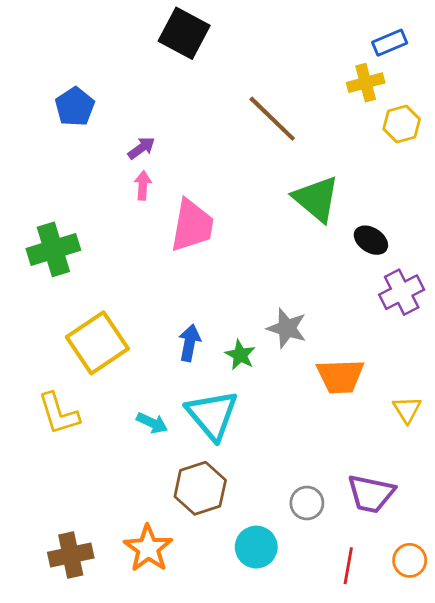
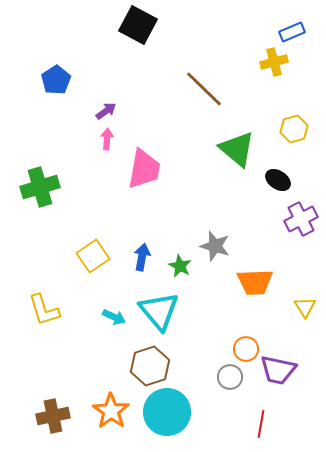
yellow hexagon: (402, 124) -> (294, 129), moved
yellow square: (97, 343) -> (93, 256), moved, size x0.7
cyan circle: (256, 547) -> (167, 412), moved, size x1.5
orange circle: (410, 560) -> (246, 349), moved

